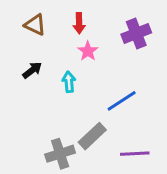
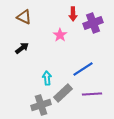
red arrow: (79, 23) -> (73, 14), moved
cyan arrow: (69, 82) -> (47, 78), moved
purple line: (135, 154) -> (92, 94), moved

